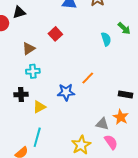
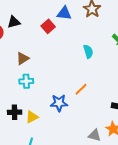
red square: (55, 34) -> (48, 26), moved
cyan semicircle: (106, 39) -> (88, 52), moved
black cross: (21, 95) -> (15, 112), moved

